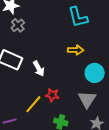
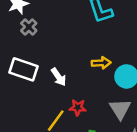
yellow arrow: (76, 50) -> (101, 63), moved

